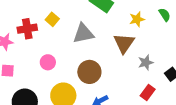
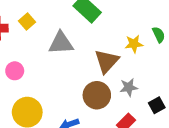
yellow star: (137, 19) -> (134, 44), moved
brown circle: (89, 72) -> (97, 95), moved

